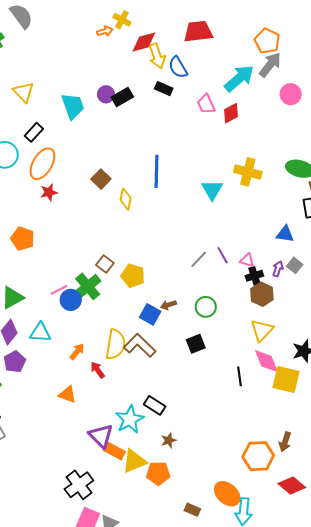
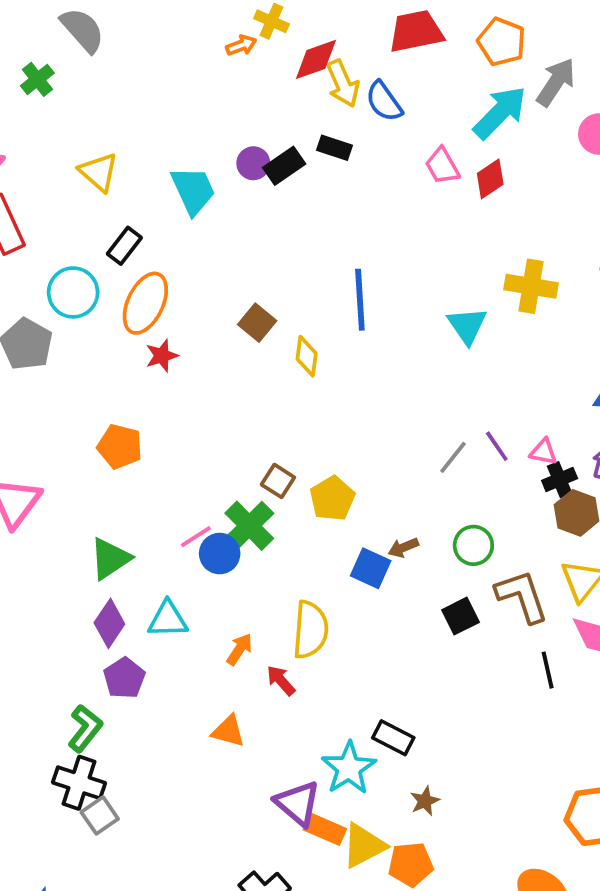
orange pentagon: (267, 41) -> (502, 42), moved
black rectangle: (164, 89) -> (335, 148), moved
yellow pentagon: (133, 276) -> (332, 499), turned 30
brown L-shape: (140, 345) -> (522, 596), moved, turned 32

